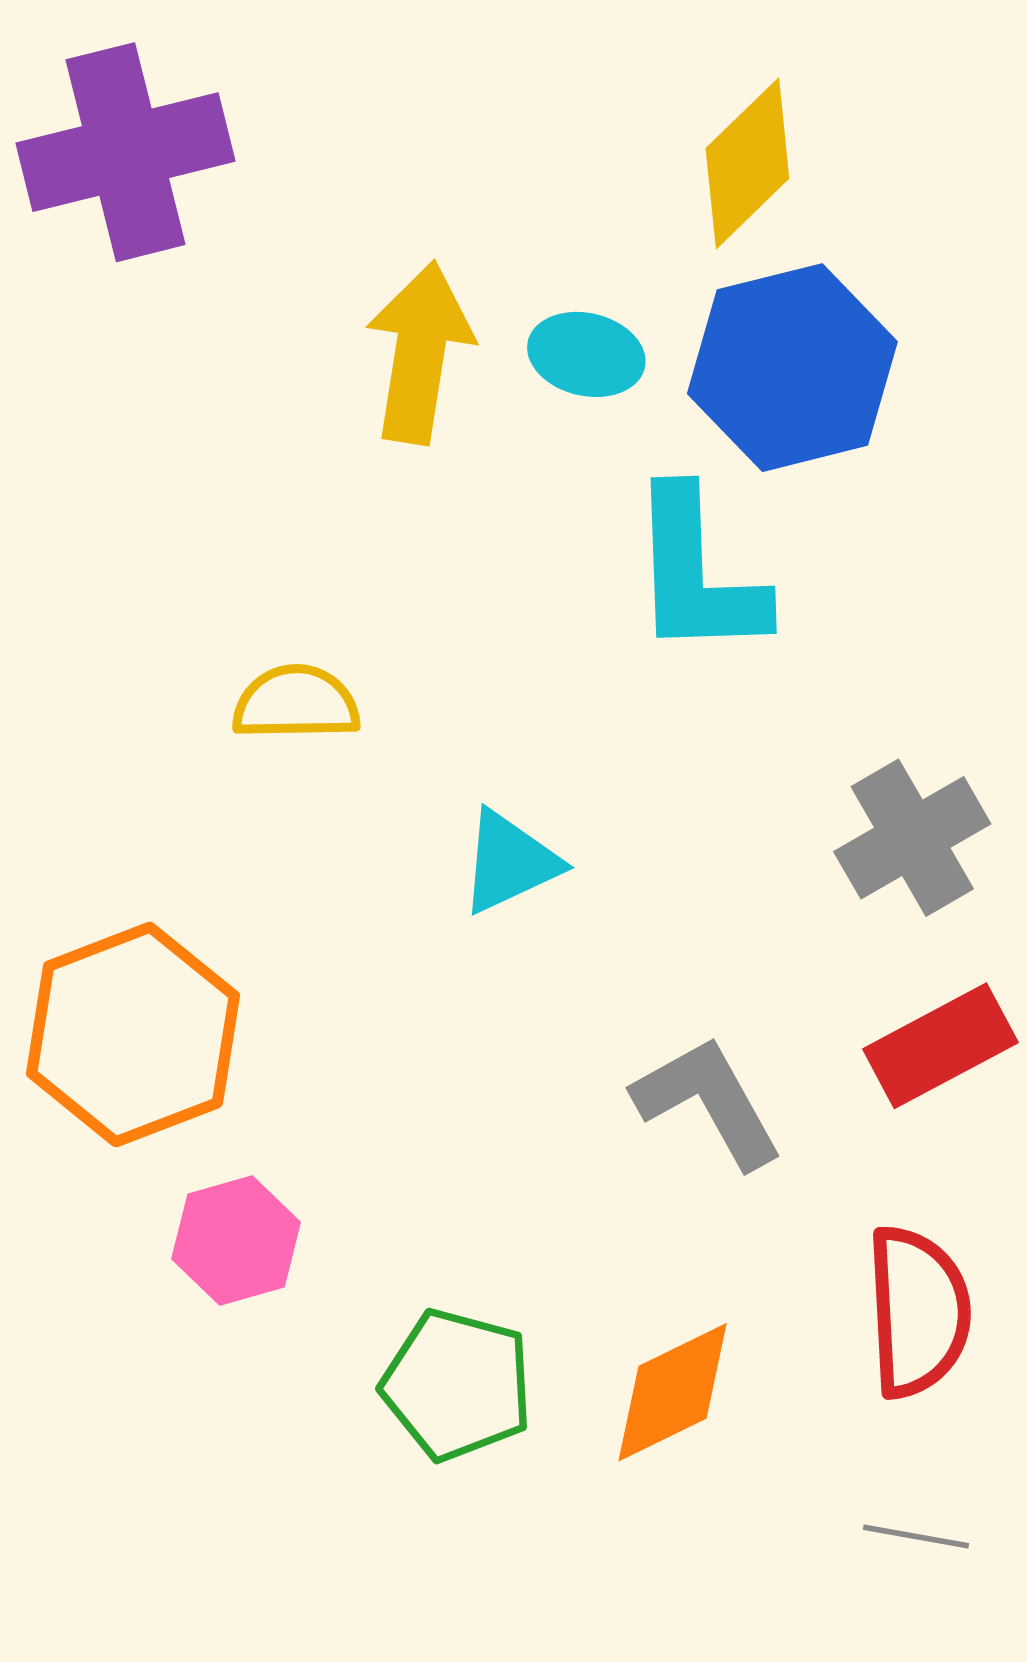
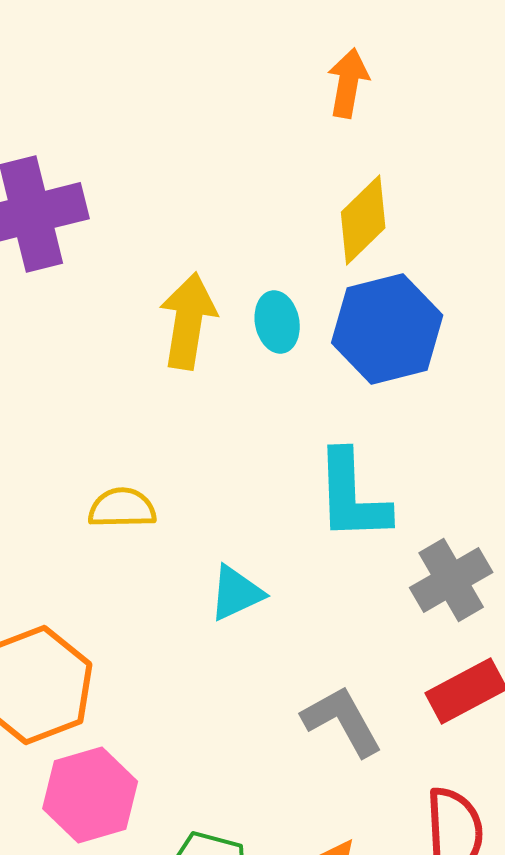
cyan ellipse: (586, 354) -> (277, 322), turned 66
cyan L-shape: (697, 574) -> (352, 496), moved
pink hexagon: (236, 1241) -> (90, 795), size x1.4

